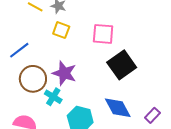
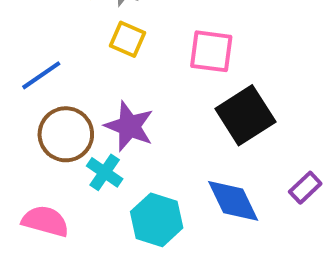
purple rectangle: (152, 115) -> (305, 188), moved

